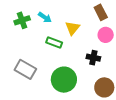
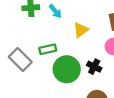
green rectangle: (54, 42) -> (48, 49), moved, turned -49
green circle: (64, 80) -> (67, 69), moved

